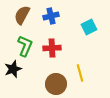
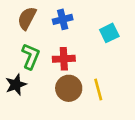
brown circle: (56, 84) -> (69, 88), moved

